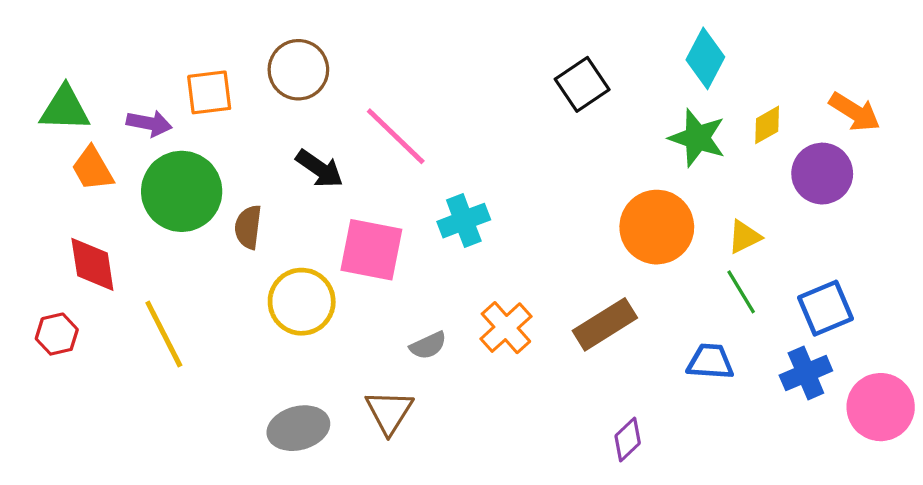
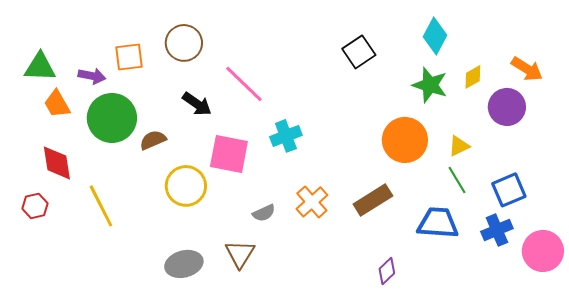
brown semicircle: (248, 227) -> (153, 140), turned 60
blue trapezoid: (710, 362) -> (438, 223), size x1.4

